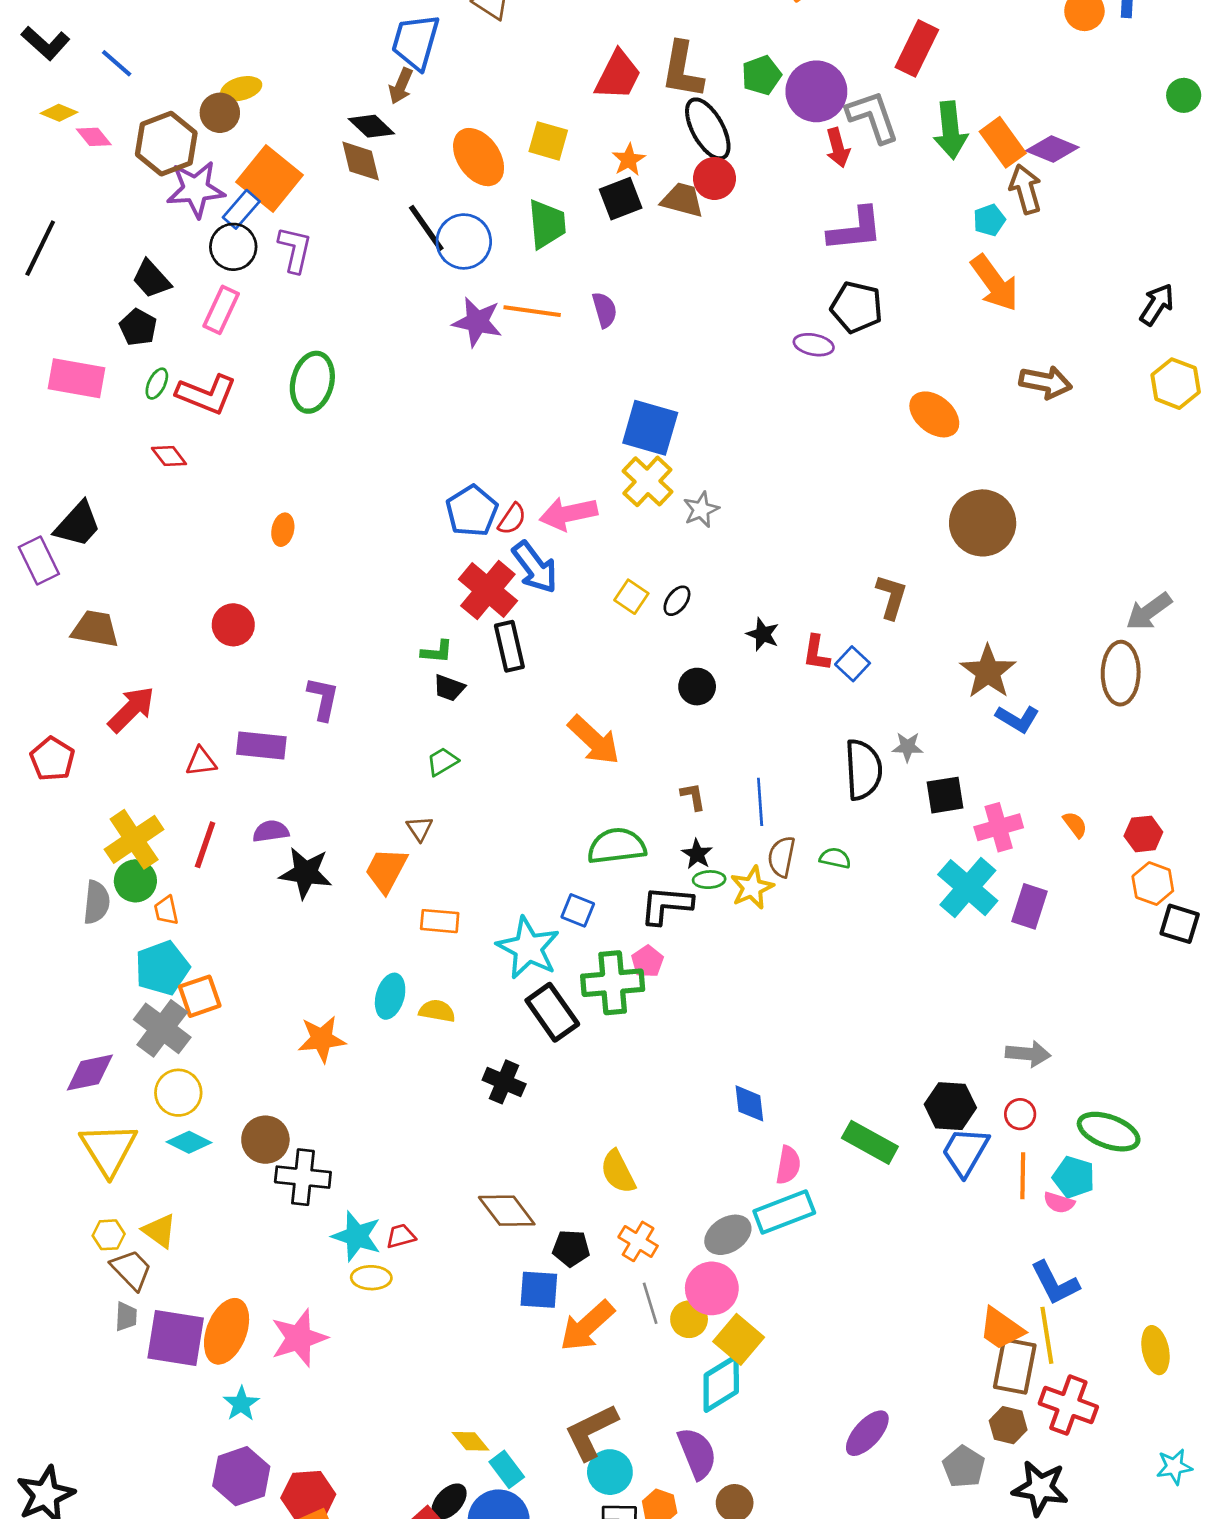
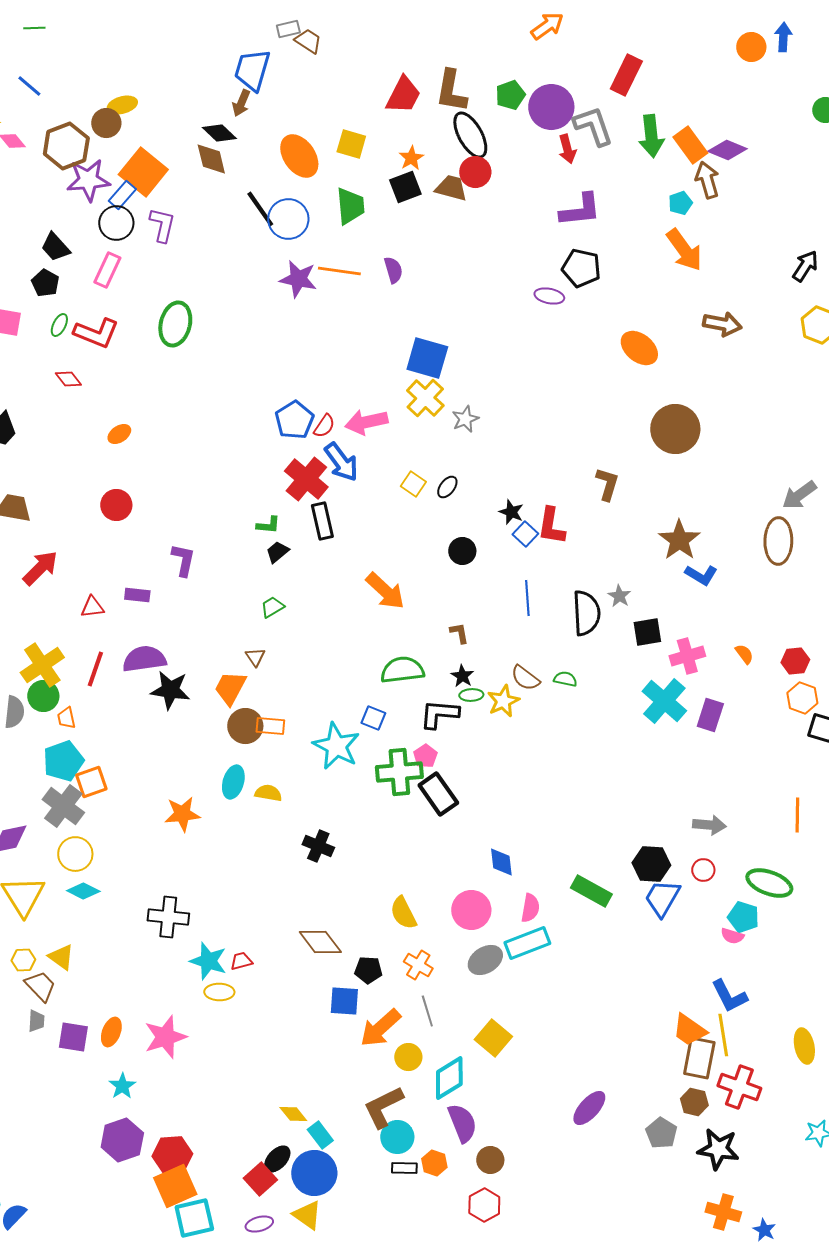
orange ellipse: (283, 530) -> (119, 434), moved, turned 45
red L-shape: (816, 653) -> (551, 526), size x1.4
blue square: (853, 664) -> (525, 534), moved
black trapezoid: (449, 688) -> (277, 552), turned 120
purple rectangle: (261, 746) -> (137, 595), size x0.7
gray star: (908, 747) -> (619, 596), turned 30
blue line: (760, 802) -> (527, 598), moved
purple semicircle: (271, 831) -> (144, 659), size x1.6
brown semicircle: (782, 857) -> (525, 678), turned -64
black rectangle: (552, 1012) -> (438, 794), moved
brown circle: (265, 1140) -> (245, 726), moved
orange line: (1023, 1176) -> (797, 815), moved
pink circle: (712, 1288) -> (471, 910), moved
yellow circle: (689, 1319) -> (408, 1057), moved
orange ellipse: (227, 1331) -> (111, 1032), size x0.6
purple square: (176, 1338) -> (73, 1037), size x0.7
cyan diamond: (721, 1384) -> (449, 1078), moved

